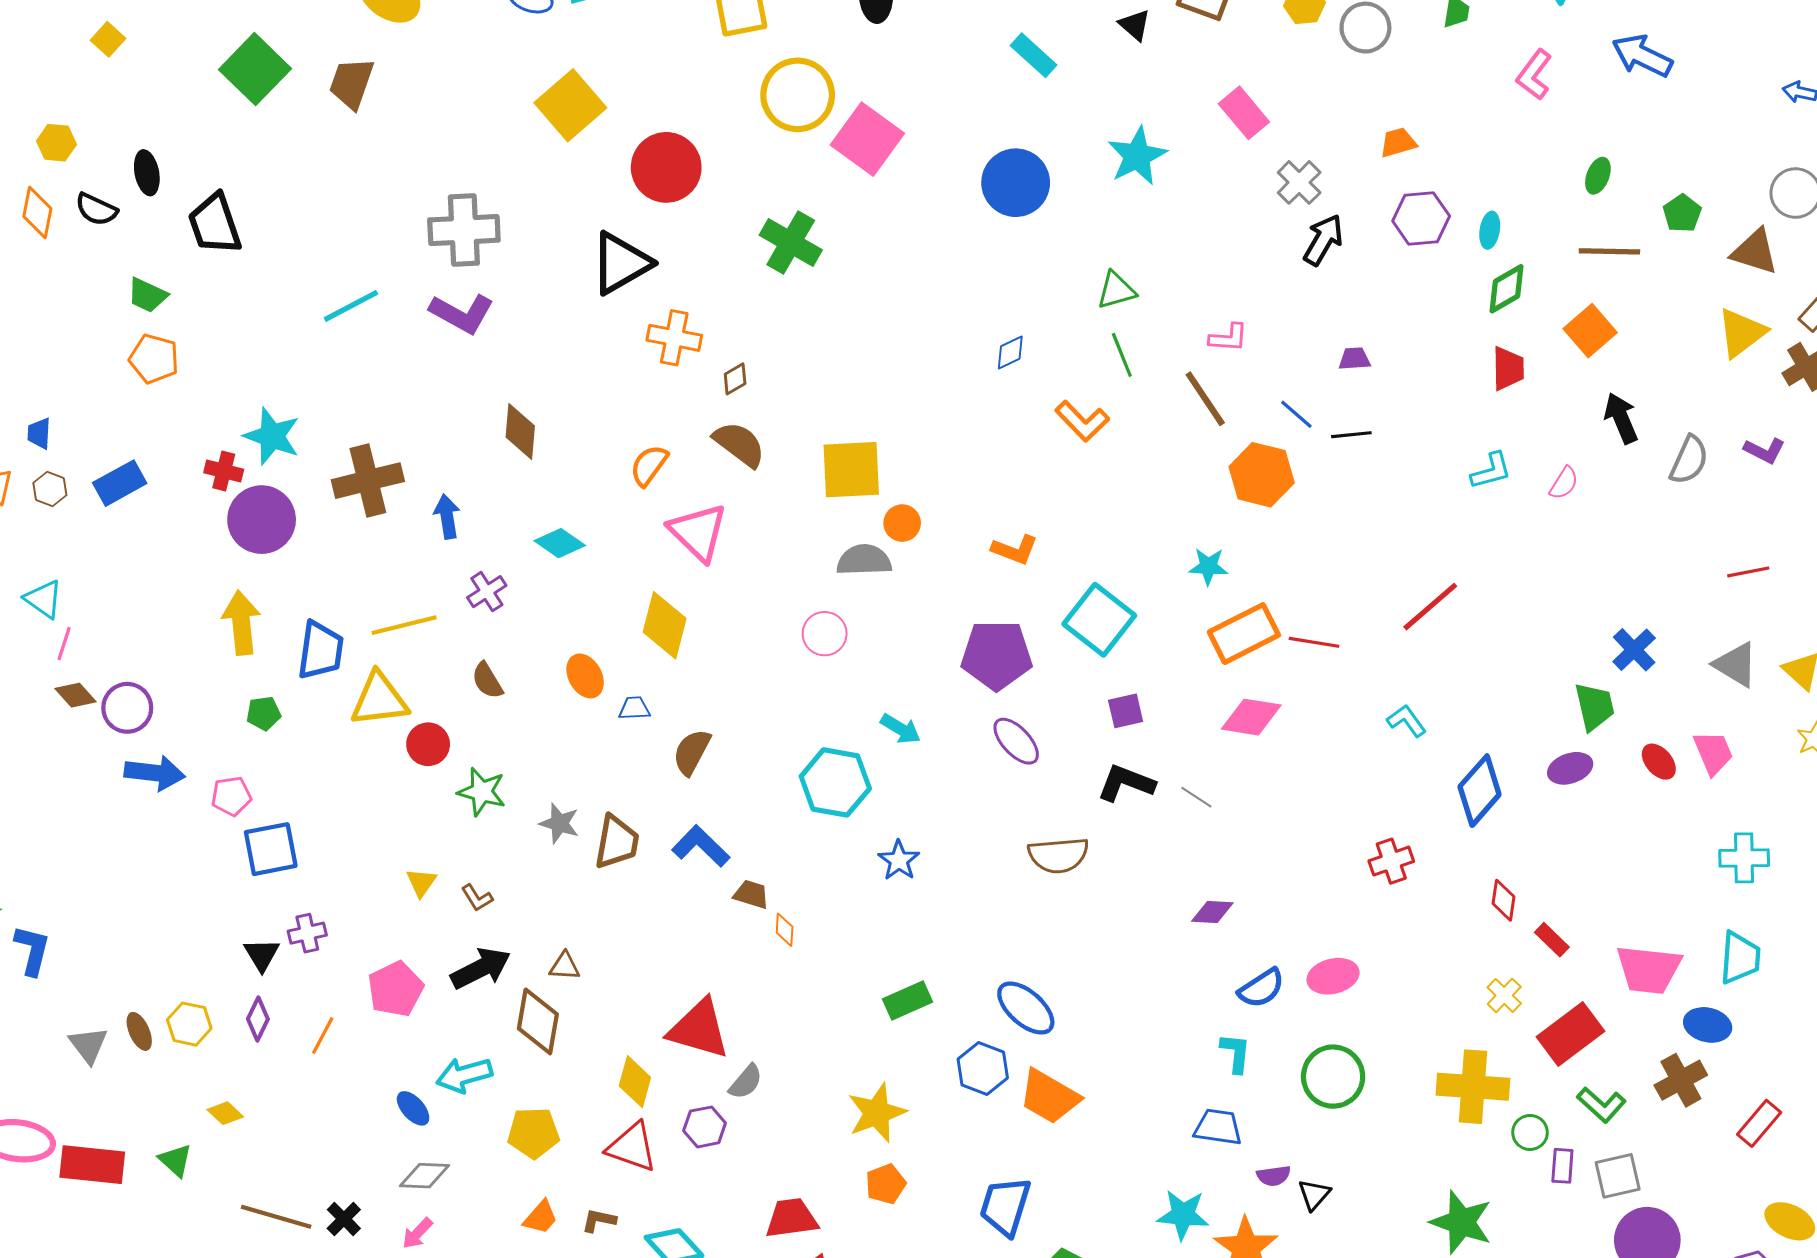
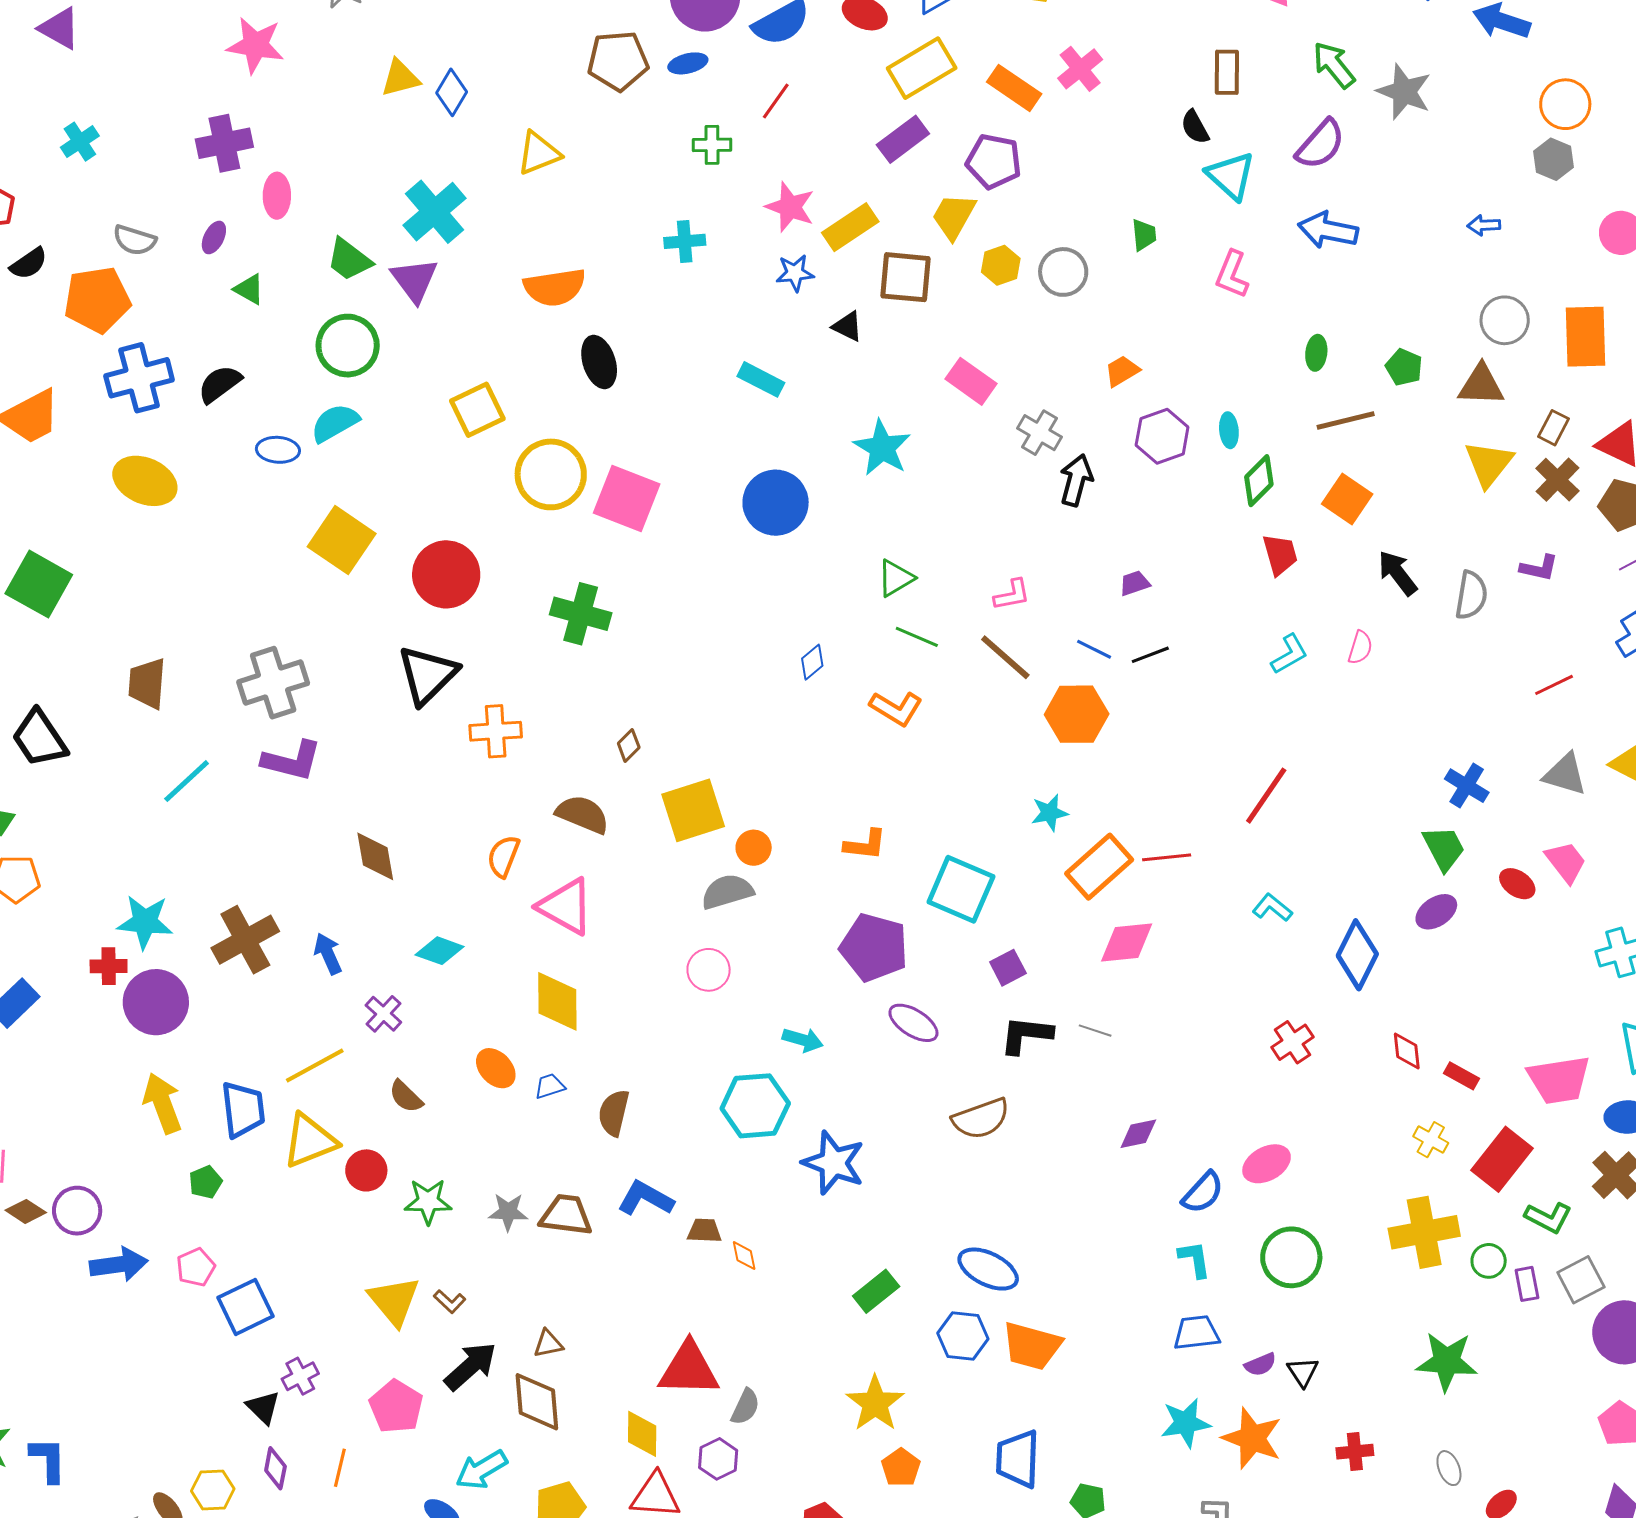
brown trapezoid: (351, 83) -> (147, 683), moved
green line: (1122, 355) -> (917, 637), turned -30
brown diamond: (735, 379) -> (629, 745), moved
purple pentagon: (997, 655) -> (874, 947), turned 30
brown trapezoid: (617, 842) -> (566, 1215), turned -78
blue star: (899, 860) -> (833, 1163), size x1.6
yellow triangle: (421, 882) -> (394, 1301), size x1.8

